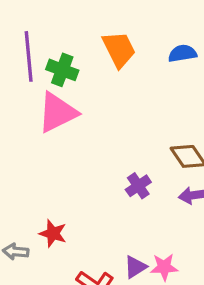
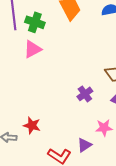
pink triangle: (57, 112) -> (33, 49), size x0.7
pink star: (164, 267) -> (104, 128), moved

